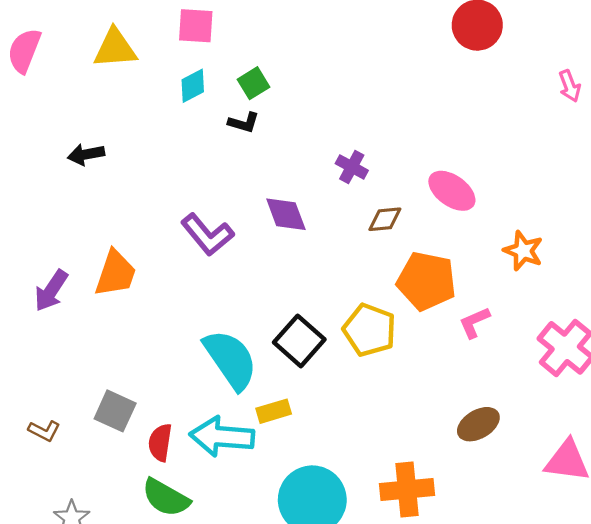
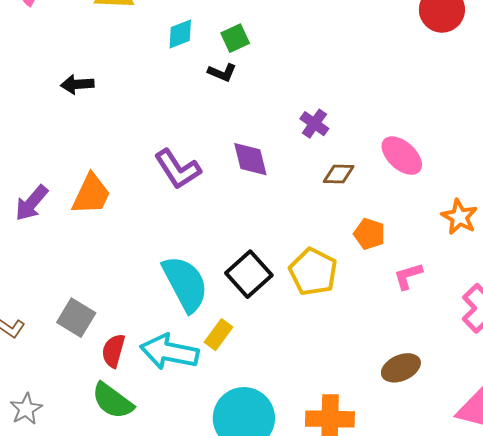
orange pentagon: (426, 281) -> (369, 234), size x0.6
yellow rectangle: (274, 411) -> (218, 335), turned -44

